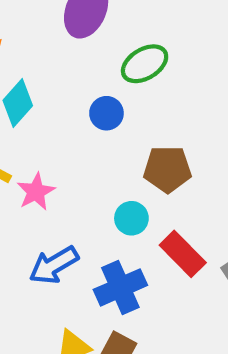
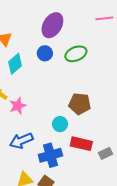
blue circle: (106, 113) -> (45, 53), moved
red rectangle: (183, 254) -> (81, 144), turned -40

